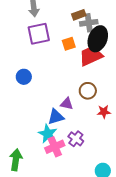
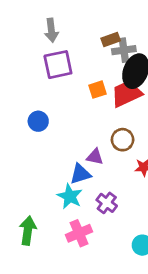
orange square: (69, 44) -> (97, 90), moved
pink cross: (55, 147) -> (79, 233), moved

